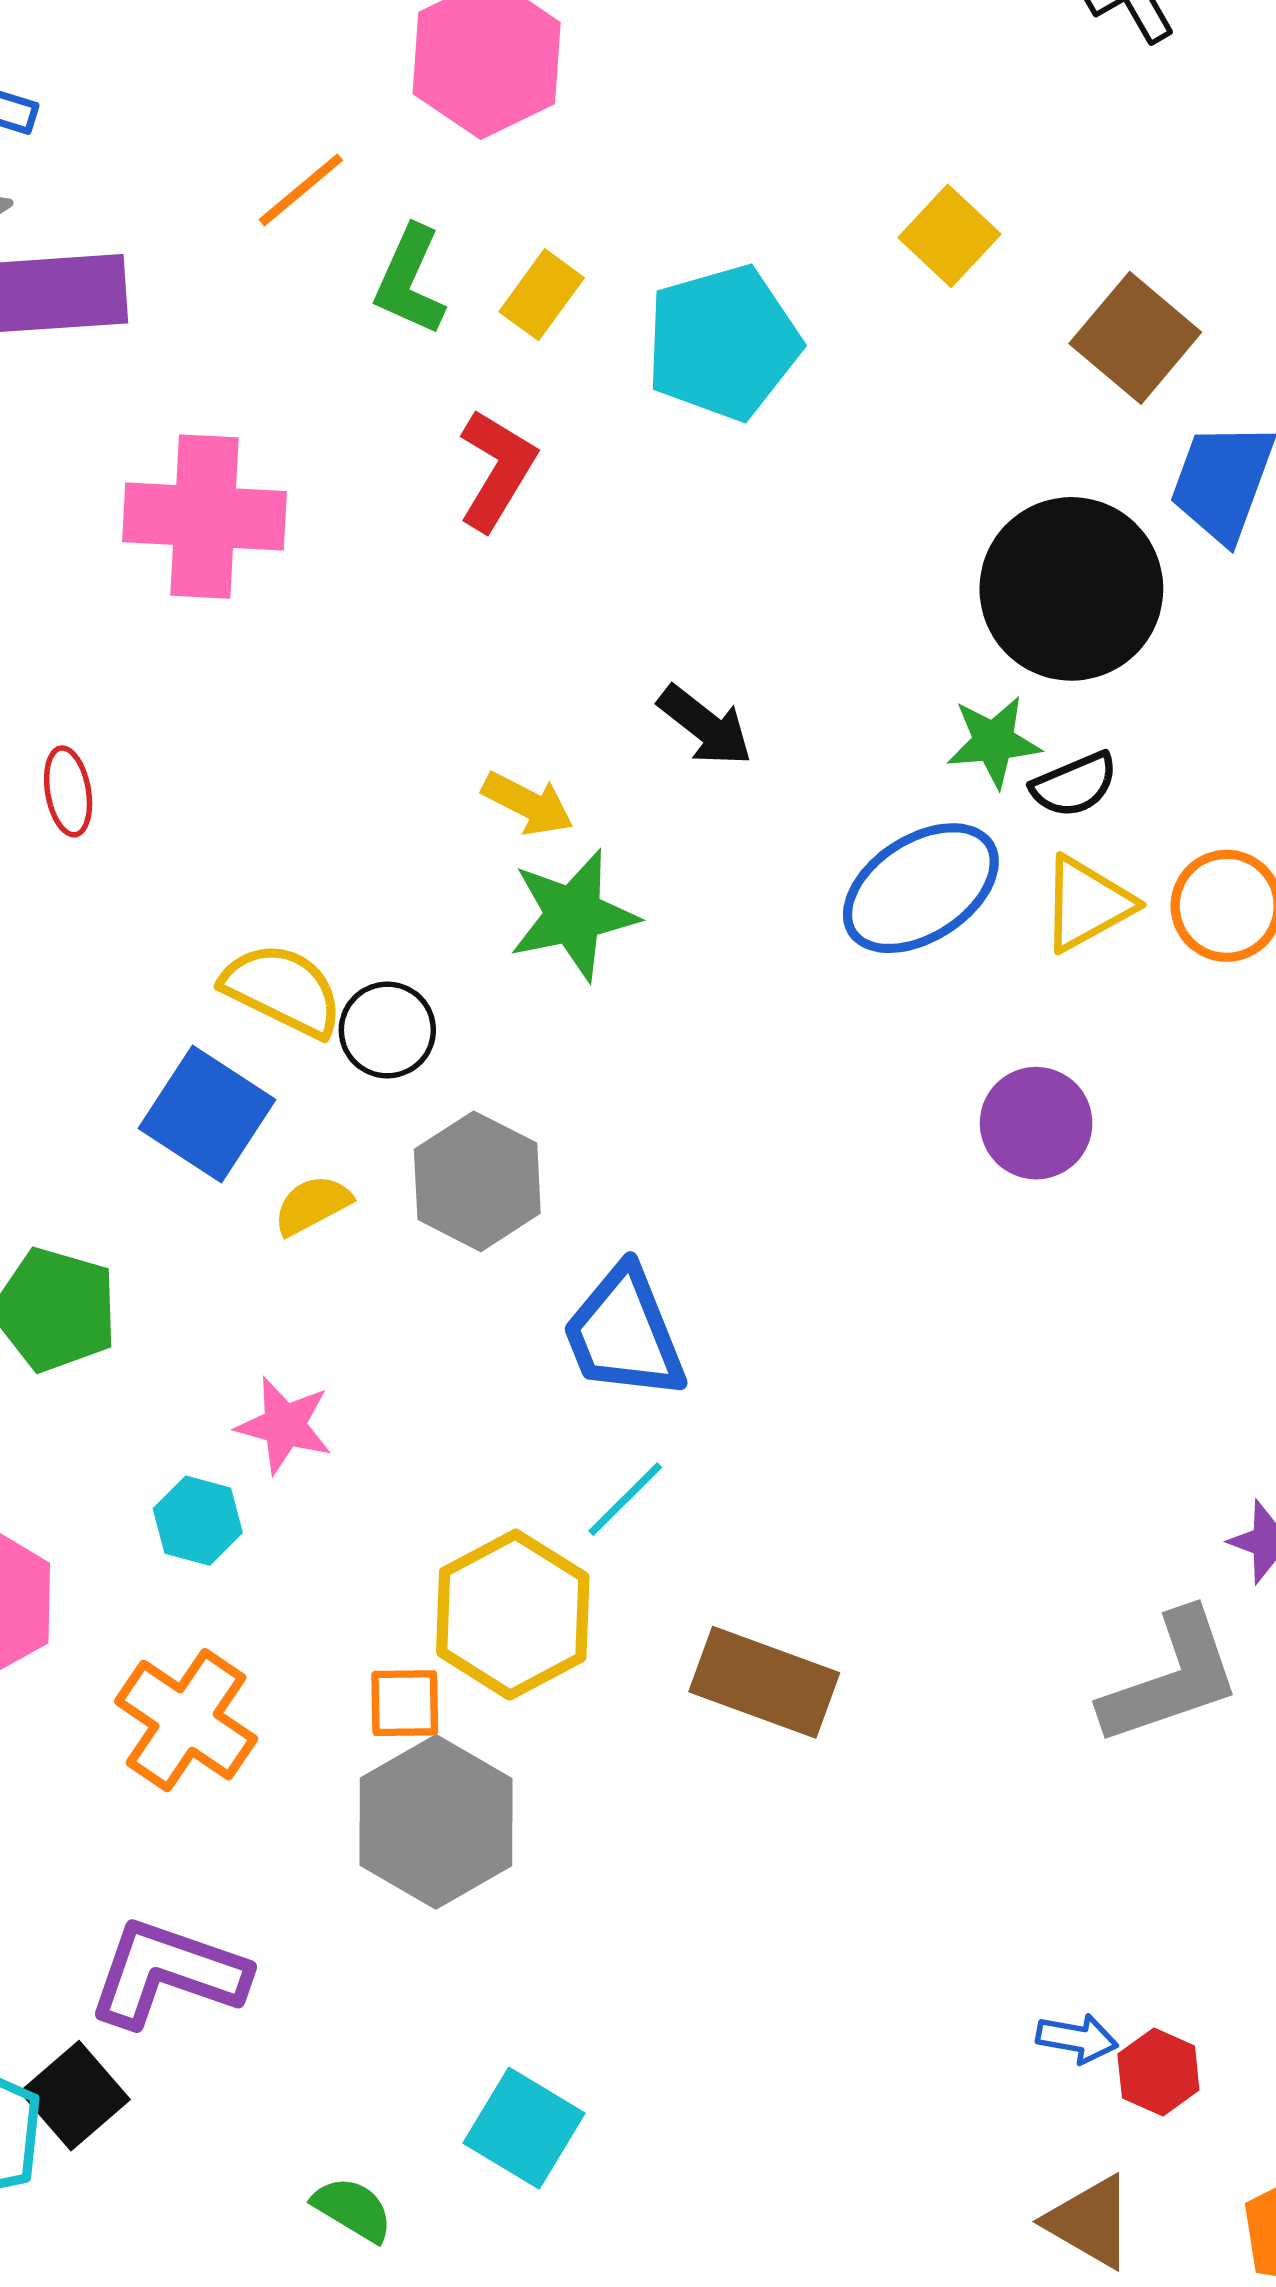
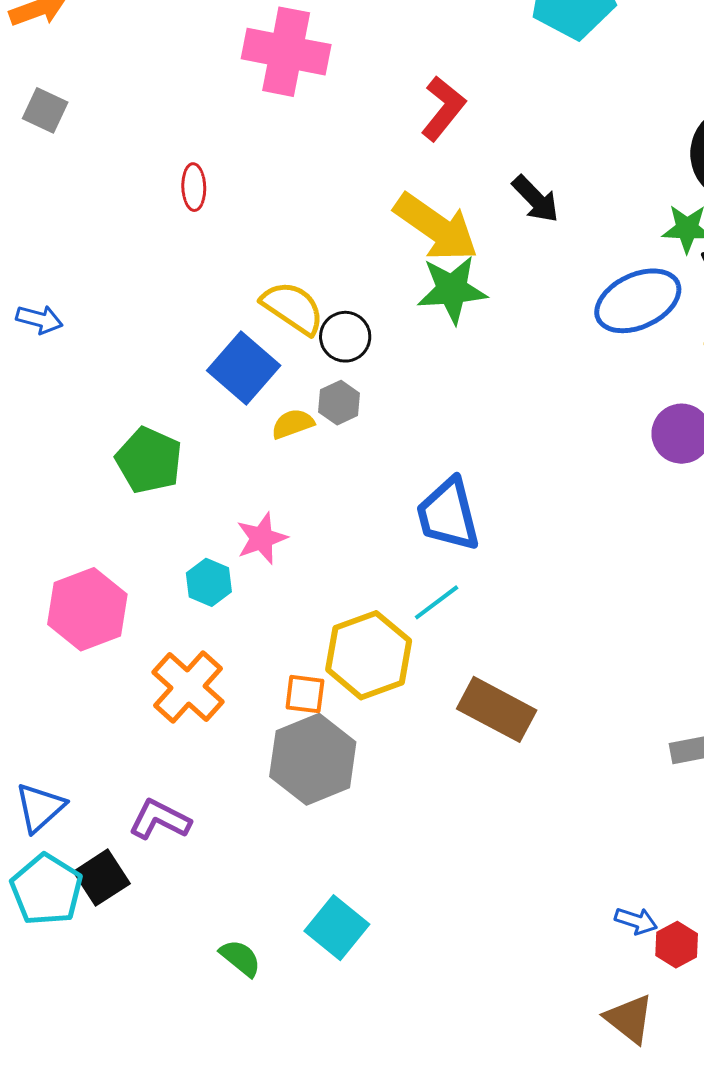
red L-shape: (497, 470) -> (443, 108), moved
yellow arrow: (528, 804) -> (436, 227), size x1.8
gray hexagon: (477, 1181) -> (339, 403), moved, size x0.6
pink star: (284, 1425) -> (262, 538), turned 30
purple L-shape: (168, 1973) -> (160, 820), size x0.7

